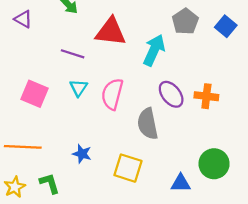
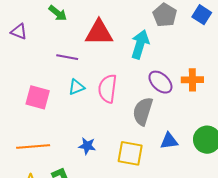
cyan triangle: (79, 88) -> (76, 87), turned 42
gray semicircle: (148, 124) -> (143, 111), turned 36
blue triangle: (181, 183) -> (169, 141), moved

